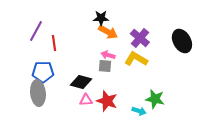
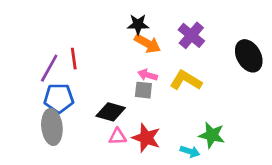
purple line: (36, 31) -> (49, 68), moved
purple cross: (140, 38) -> (191, 35), moved

